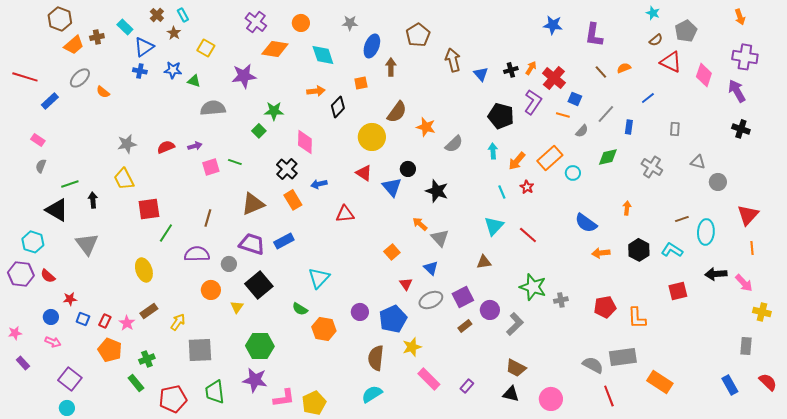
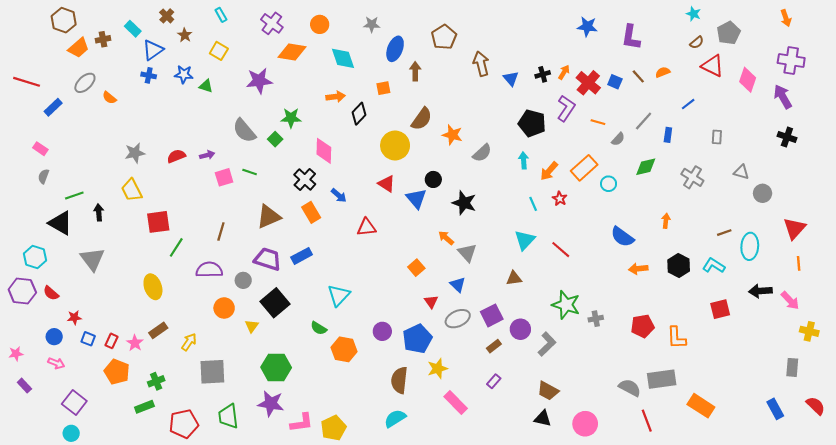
cyan rectangle: (183, 15) -> (221, 15), moved
blue square: (575, 99) -> (615, 82), moved
gray semicircle: (213, 108) -> (244, 131), moved, turned -125
blue arrow: (319, 184) -> (339, 195), turned -126
green rectangle: (136, 383) -> (144, 407), turned -72
purple rectangle: (467, 386) -> (494, 381), moved

